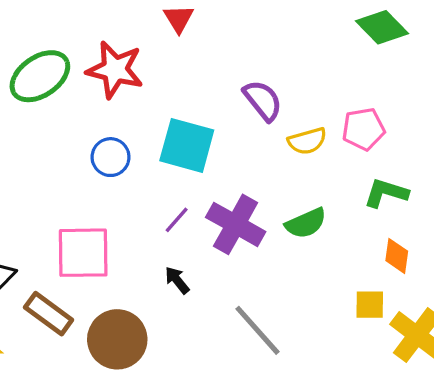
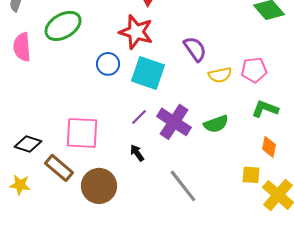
red star: (115, 70) -> (136, 32), moved
blue circle: (111, 157) -> (108, 64), moved

